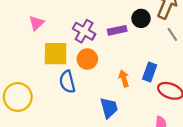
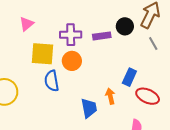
purple cross: (84, 31) -> (71, 35), turned -35
orange arrow: (124, 78) -> (110, 96), moved

